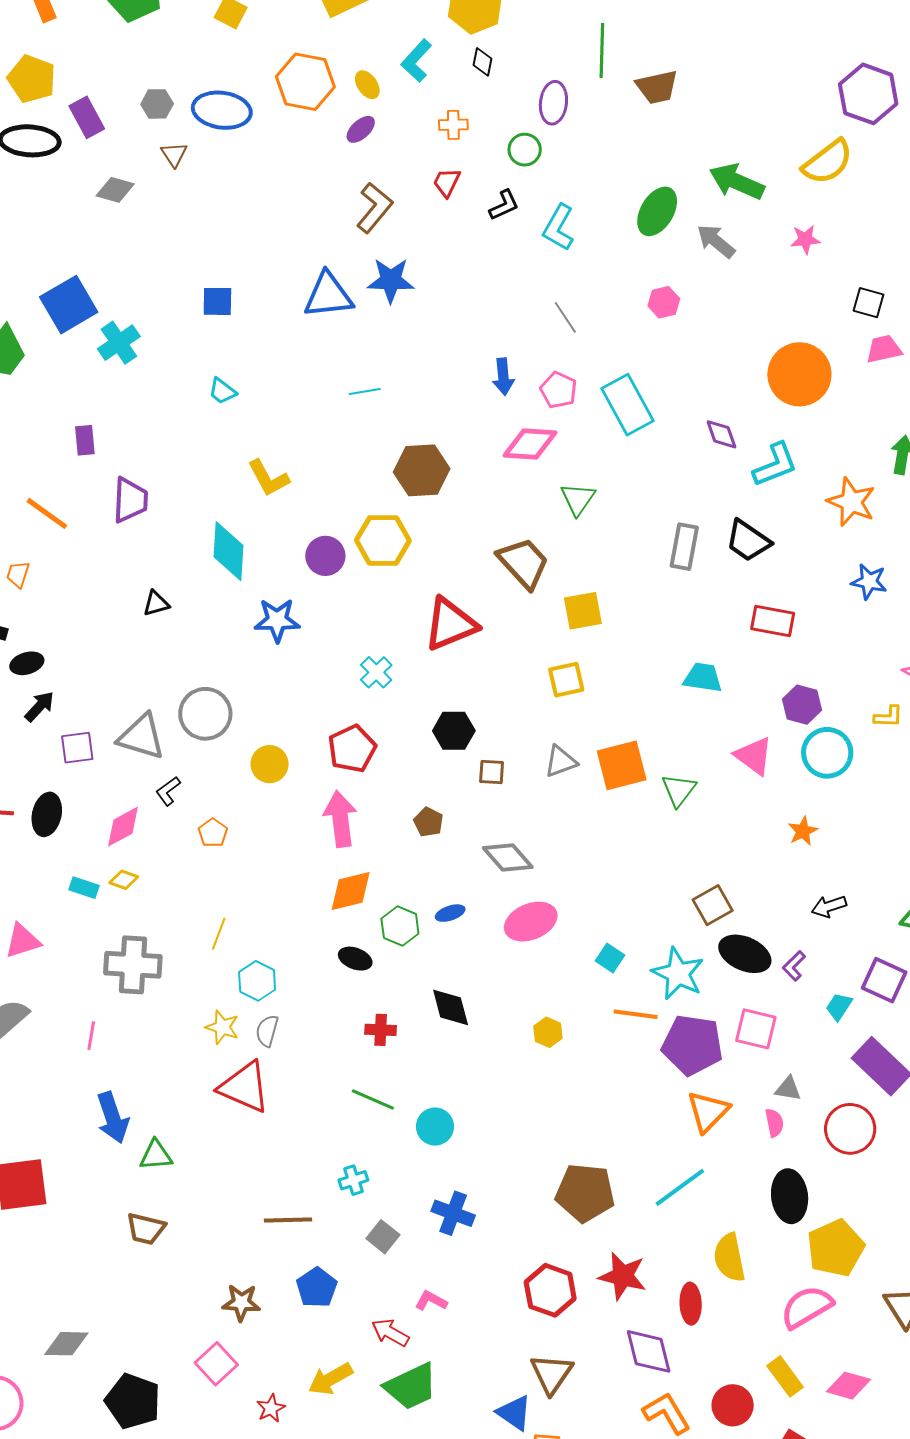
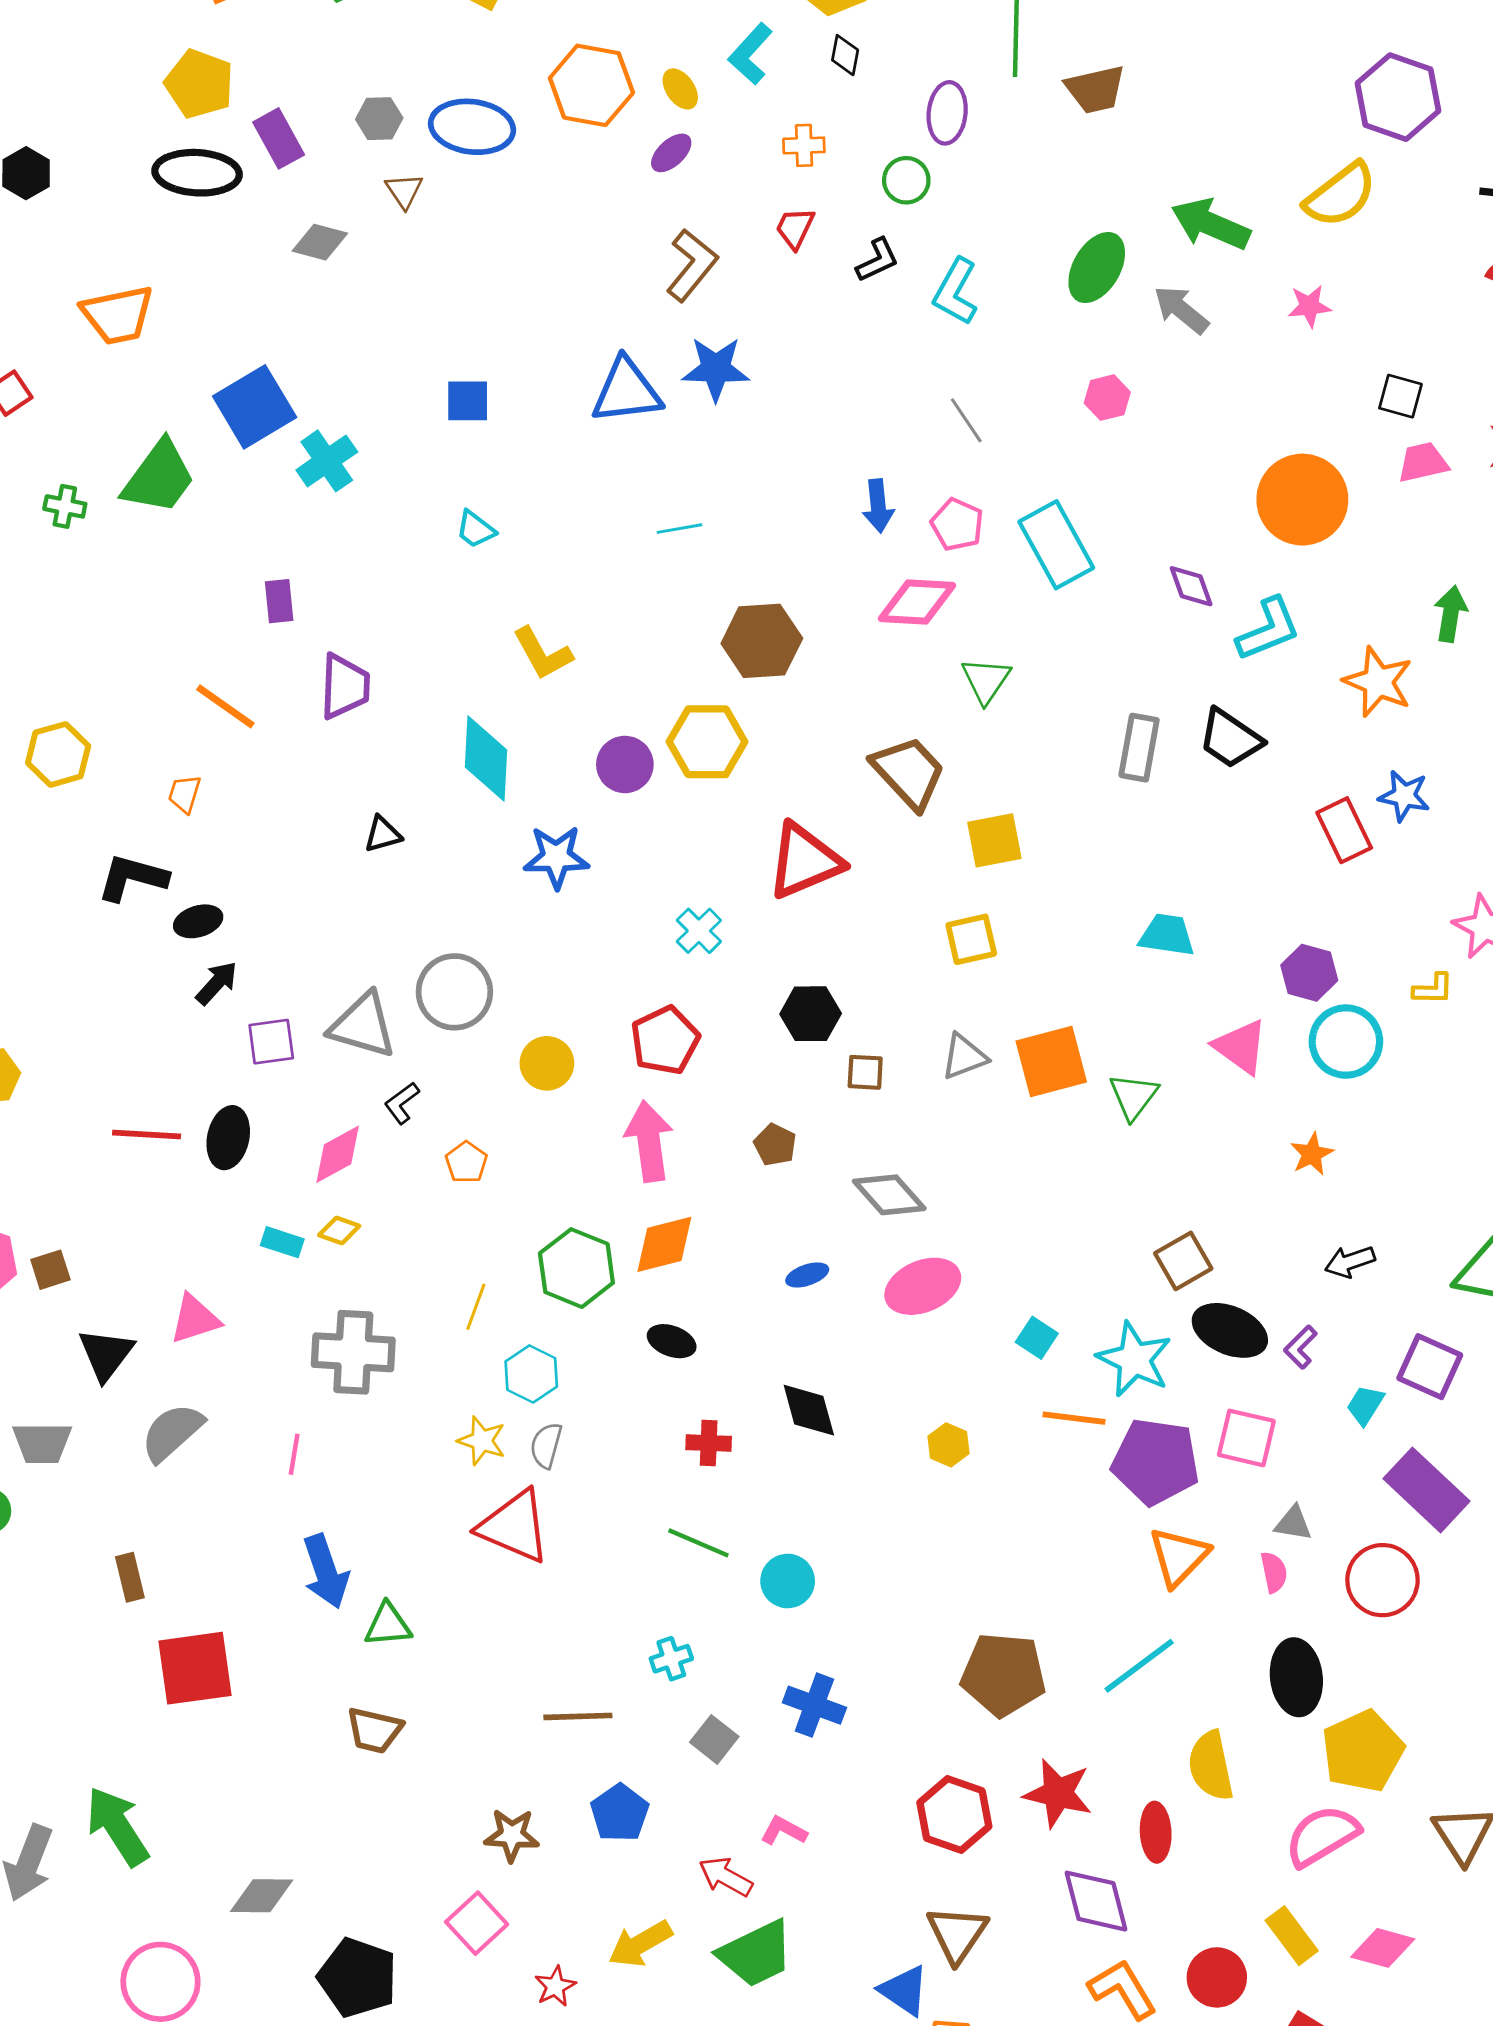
red rectangle: (773, 621) -> (1344, 830), moved, turned 54
green hexagon: (400, 926) -> (576, 1268), moved, size x1.4

